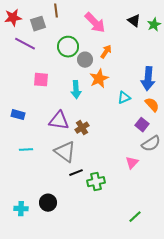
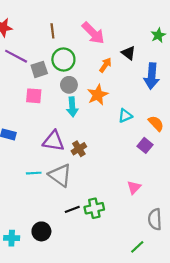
brown line: (56, 11) -> (52, 31), moved
black triangle: (134, 21) -> (128, 53), moved
gray square: (38, 24) -> (39, 69), moved
gray circle: (85, 60) -> (69, 85), moved
blue arrow: (148, 79) -> (152, 76), moved
gray semicircle: (151, 144) -> (155, 219), moved, turned 120
cyan line: (26, 150) -> (34, 173), moved
black line: (76, 173) -> (72, 209), moved

